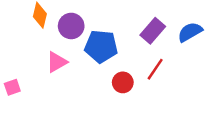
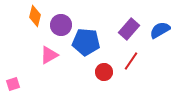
pink square: (12, 87) -> (13, 84), moved

